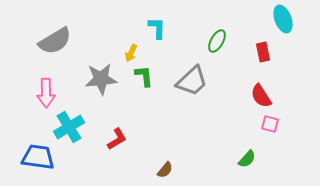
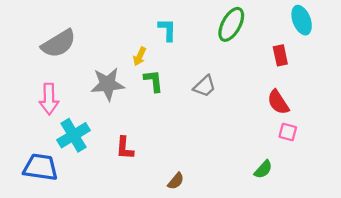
green ellipse: (217, 41) -> (231, 24), moved, size x1.4
gray trapezoid: (192, 81) -> (205, 86), size x0.7
red L-shape: (117, 139) -> (125, 148), turned 125

